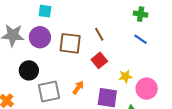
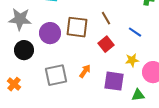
purple circle: (40, 37) -> (50, 33), moved
blue line: (141, 39) -> (135, 32), moved
black circle: (29, 70) -> (24, 50), moved

